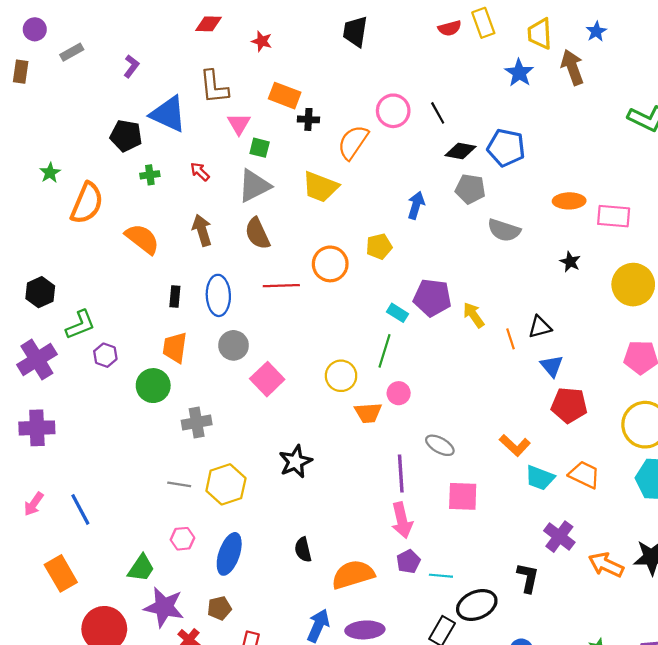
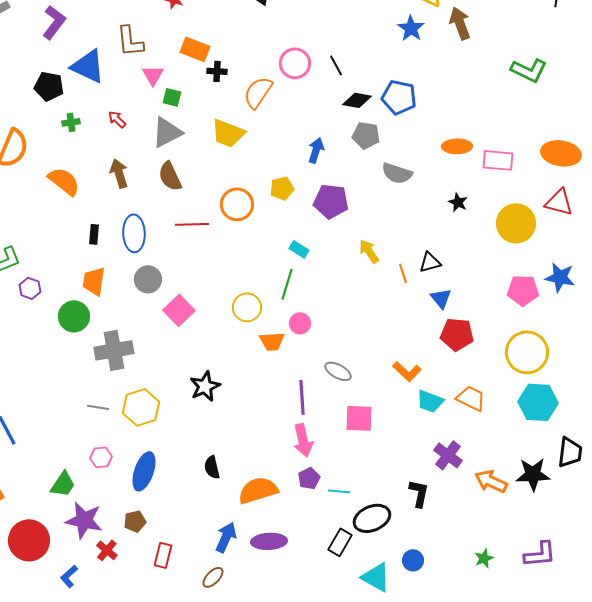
purple L-shape: (131, 66) -> (54, 22), size x1.6
purple pentagon: (432, 298) -> (331, 201), moved
gray cross: (197, 422) -> (114, 350), size x1.4

